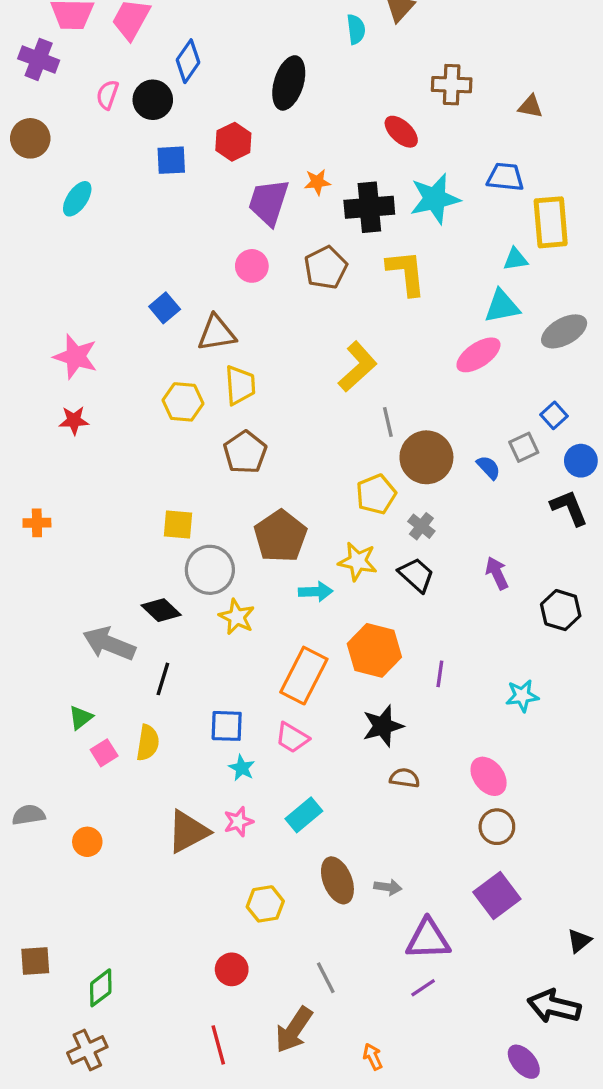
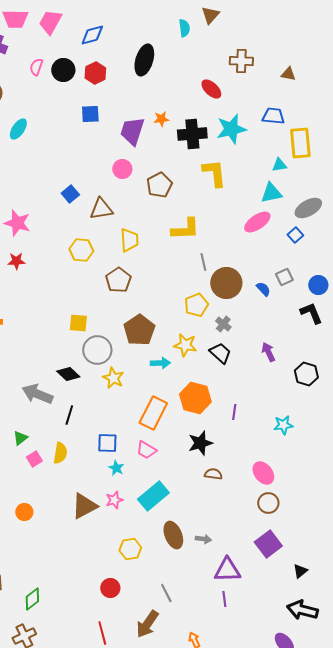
blue diamond: (188, 61) -> (92, 35), moved, turned 40
red hexagon: (233, 142) -> (95, 73), moved
blue square: (171, 160) -> (90, 114), moved
brown pentagon: (326, 268) -> (159, 185), moved
yellow L-shape: (358, 367) -> (185, 229), turned 40
yellow trapezoid: (240, 385) -> (129, 240), moved
blue square: (554, 415) -> (295, 235), moved
cyan rectangle: (304, 815) -> (153, 496), size x1.4
black triangle: (579, 941) -> (300, 571), moved
purple line: (423, 988) -> (224, 599), turned -63

